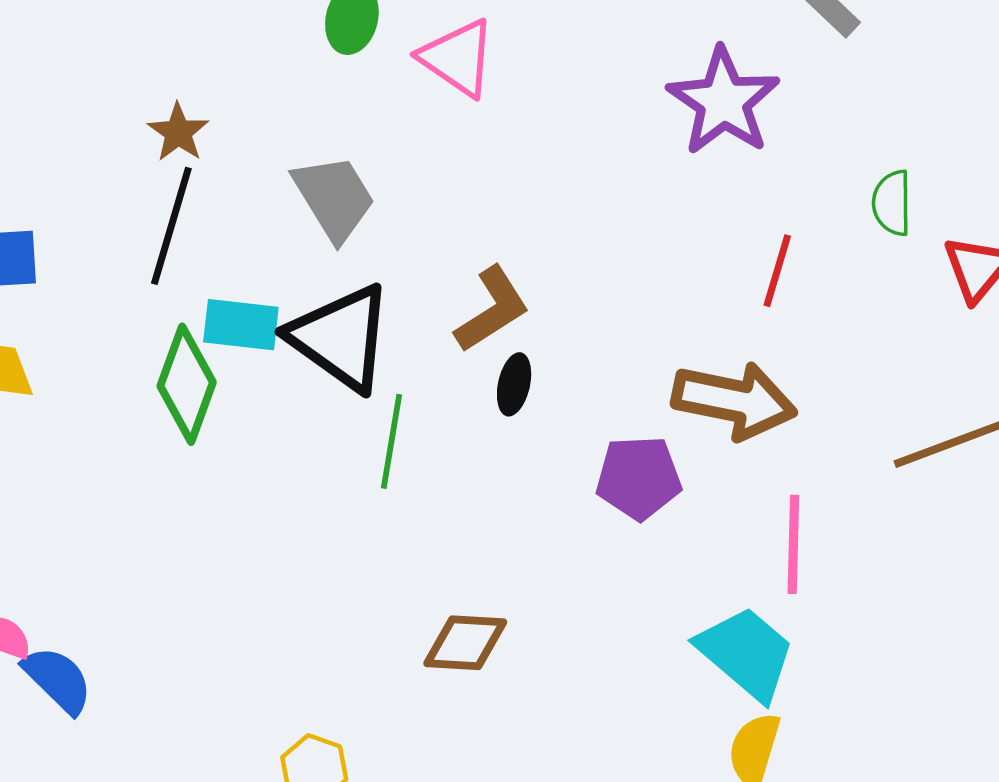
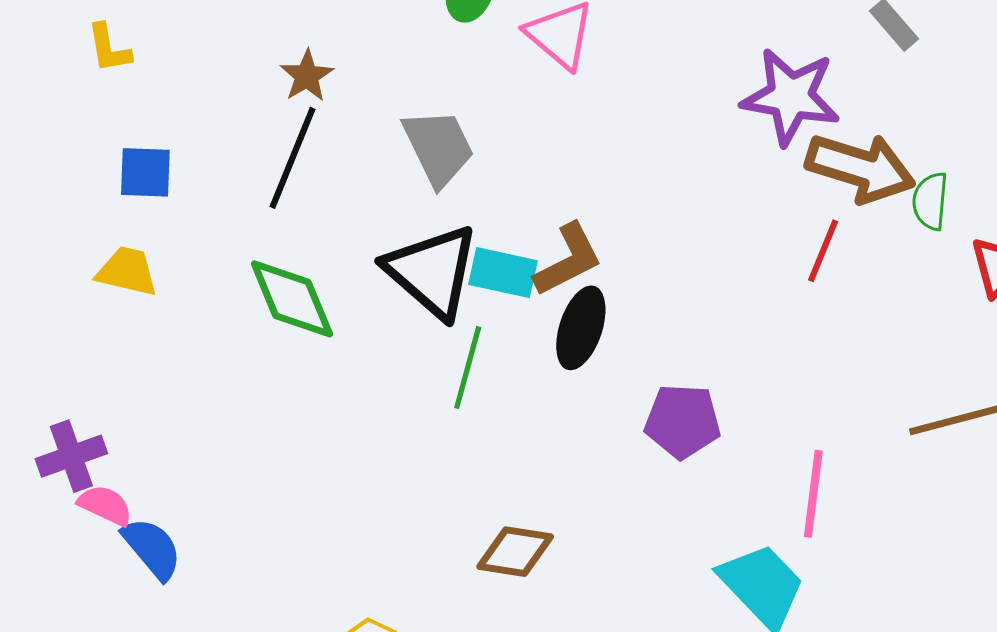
purple star: (724, 101) -> (791, 97), turned -30
cyan rectangle: (241, 325) -> (503, 273), moved
green diamond: (187, 384) -> (292, 299), turned -48
black ellipse: (514, 384) -> (581, 328), size x1.5
brown arrow: (734, 401) -> (860, 168), moved

